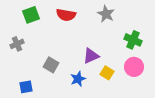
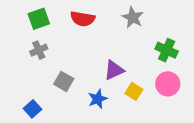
gray cross: (17, 44) -> (39, 50), moved
blue square: (26, 87) -> (33, 109), turned -32

